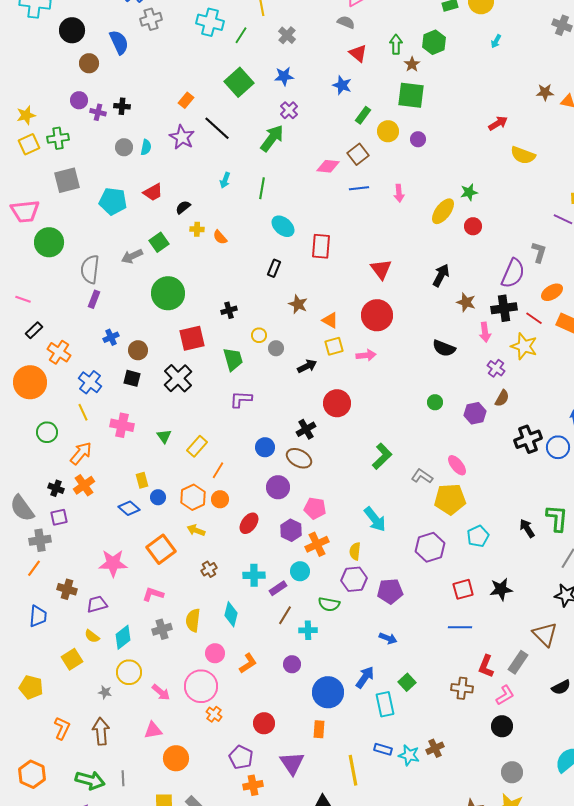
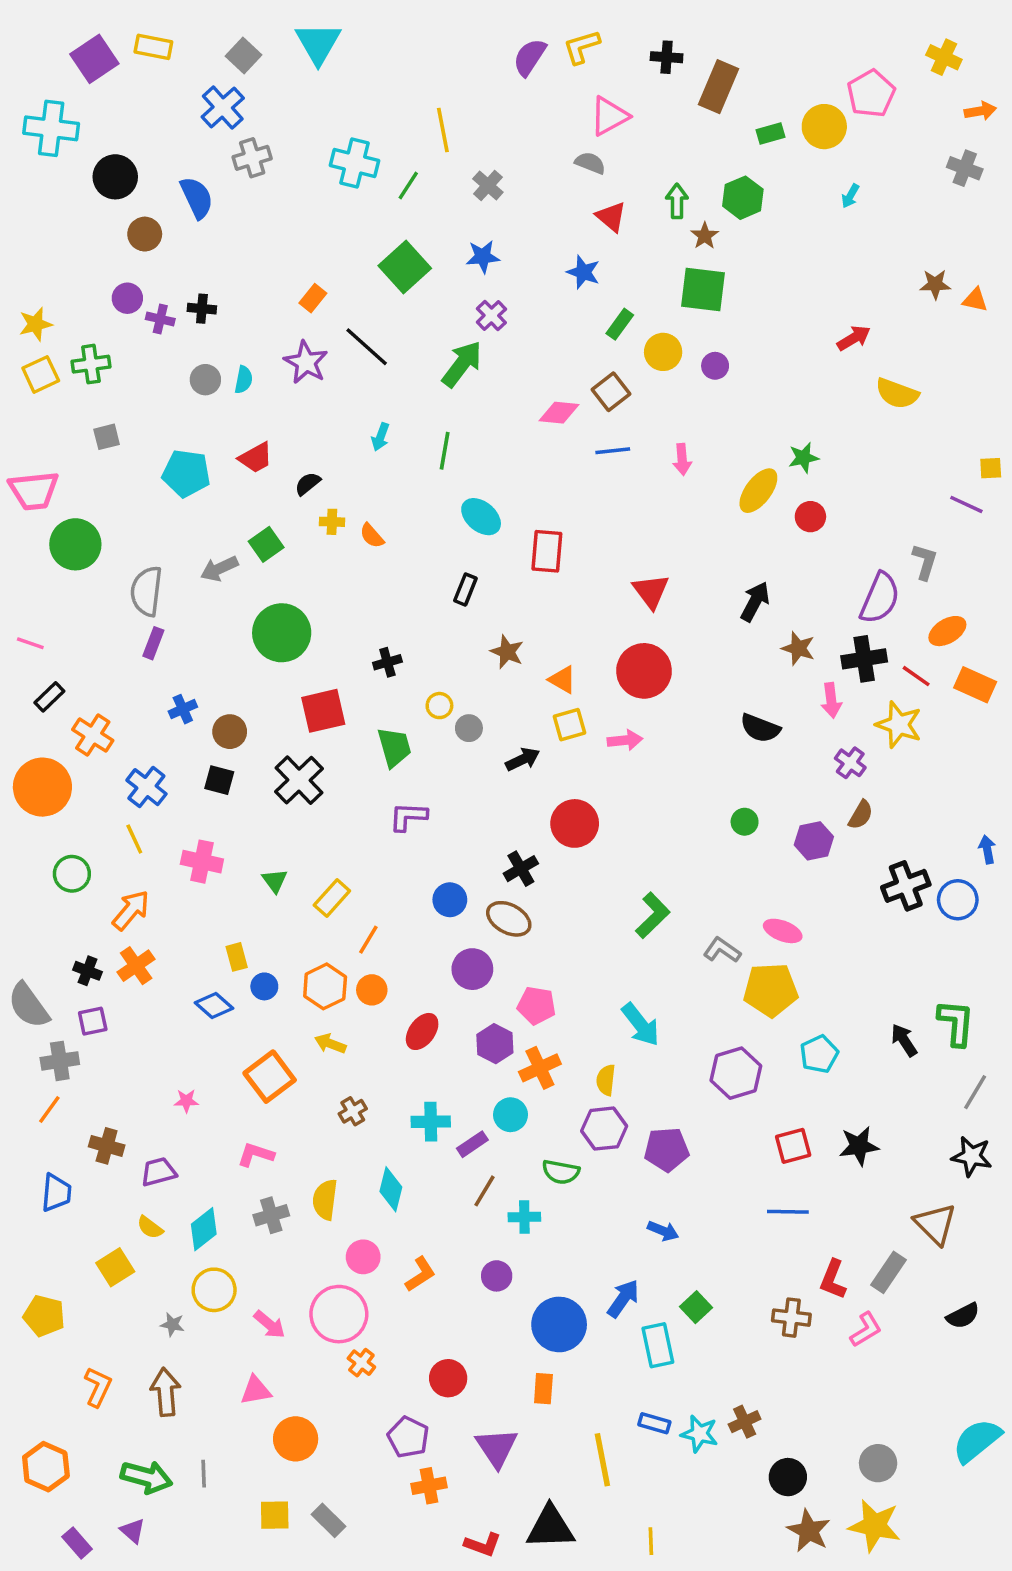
gray square: (67, 180) -> (107, 437), size x0.6
pink ellipse: (457, 465) -> (783, 931), turned -30
pink star: (113, 563) -> (186, 1101), size x0.5
black circle: (502, 726) -> (788, 1477), moved

